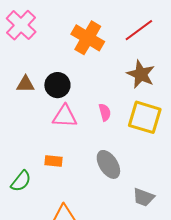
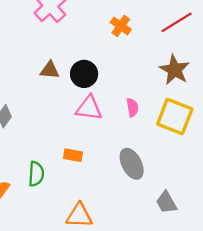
orange cross: (88, 38) -> (121, 26), size x0.6
green semicircle: (21, 181) -> (36, 174), turned -40
gray trapezoid: (144, 197) -> (166, 202), turned 35

